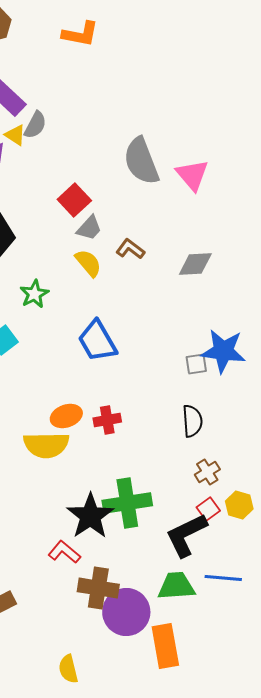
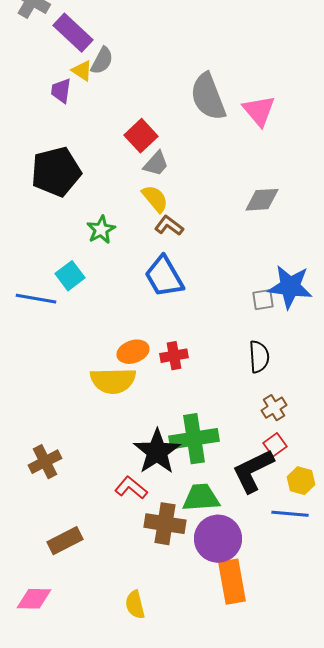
brown L-shape: (130, 249) -> (169, 226), moved
yellow hexagon: (239, 505) -> (301, 481), moved
green trapezoid: (176, 586) -> (201, 498), moved
purple circle: (126, 612) -> (218, 539), moved

